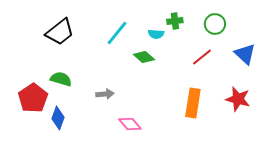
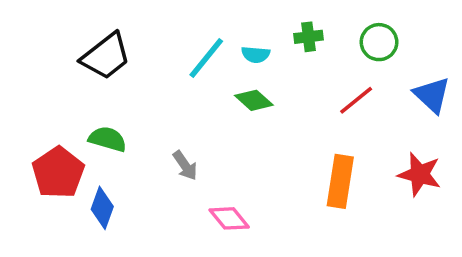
cyan semicircle: (156, 34) -> (256, 54), moved
gray arrow: (105, 94) -> (185, 166), turned 60

